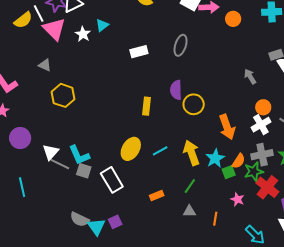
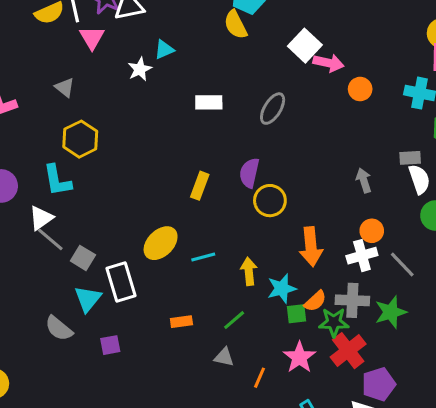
pink triangle: (54, 29) -> (92, 38), size x0.7
white star: (83, 34) -> (140, 69), moved
yellow arrow: (191, 153) -> (249, 271), size x0.7
cyan L-shape: (79, 155) -> (57, 180), moved
pink star: (237, 199) -> (299, 357), size x1.5
cyan triangle: (96, 227) -> (88, 299), moved

